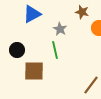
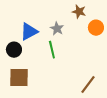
blue triangle: (32, 14) -> (29, 32), moved
brown square: (34, 71) -> (19, 78), moved

